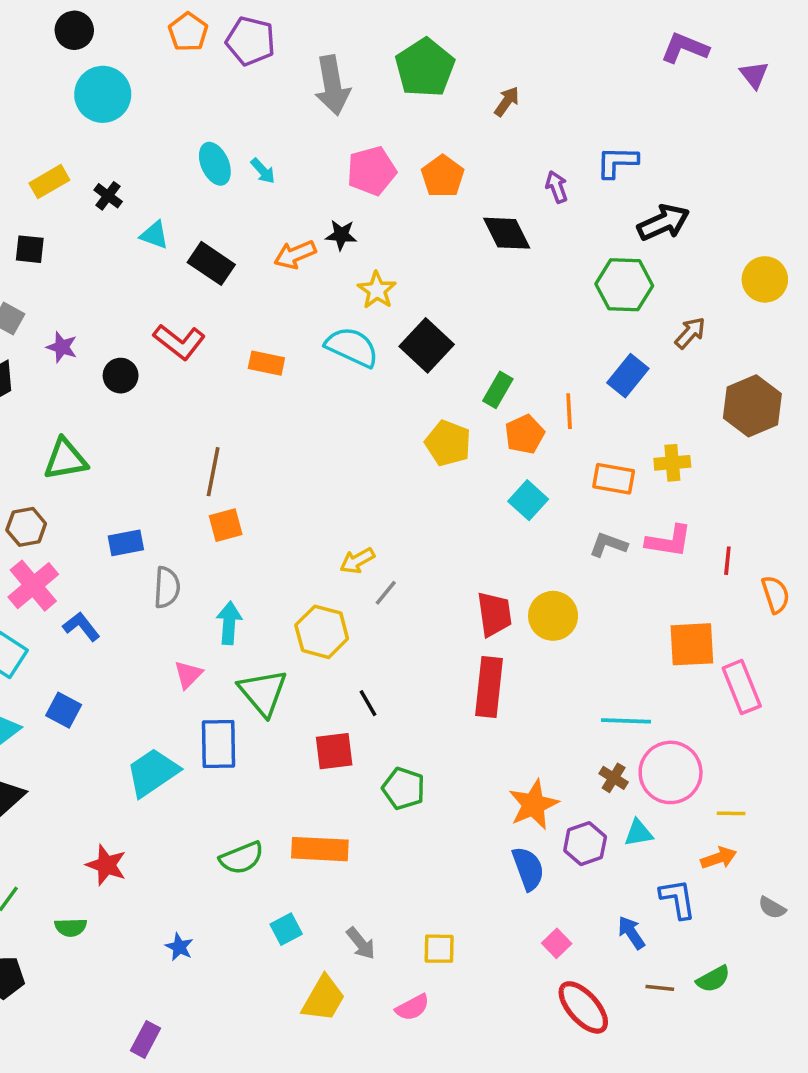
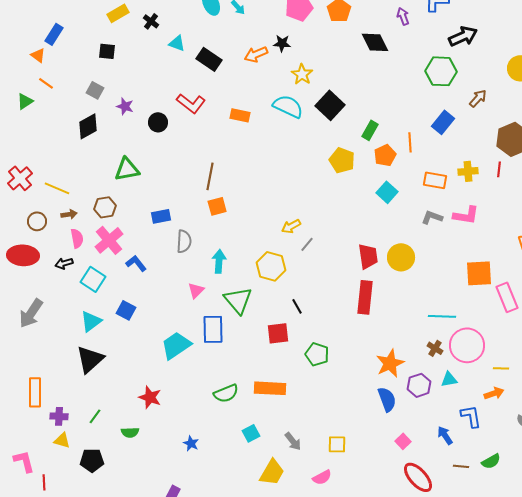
red line: (727, 561) -> (499, 169), moved

